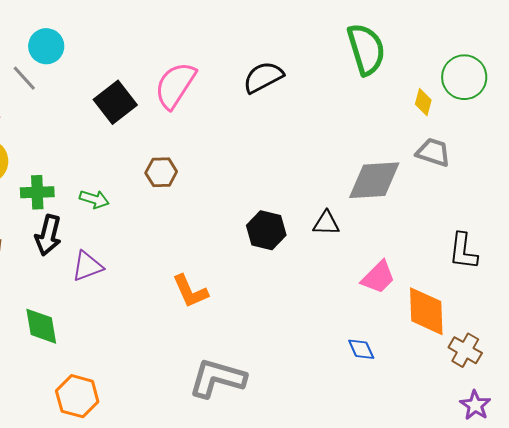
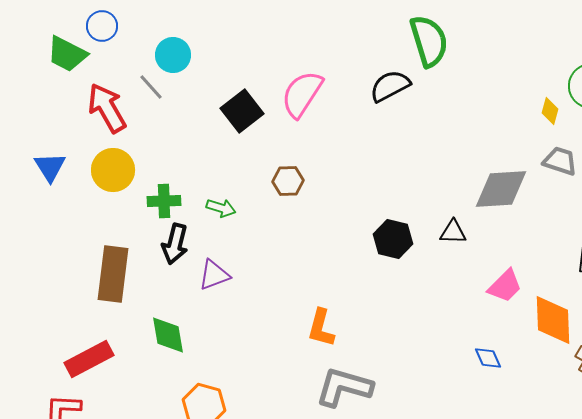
green semicircle: (366, 49) -> (429, 41), moved
orange L-shape: (190, 291) -> (321, 328), moved, turned 39

